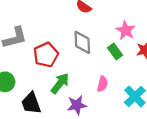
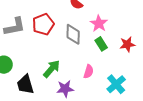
pink star: (126, 30) -> (99, 24), moved
red pentagon: (46, 55) -> (43, 24), moved

